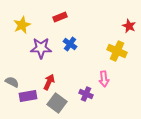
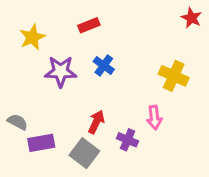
red star: (129, 26) -> (192, 18), moved
red arrow: (49, 82) -> (96, 122), moved

